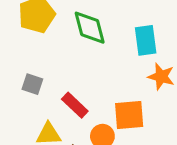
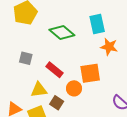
green diamond: (90, 28) -> (62, 32), moved, turned -30

